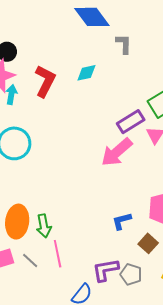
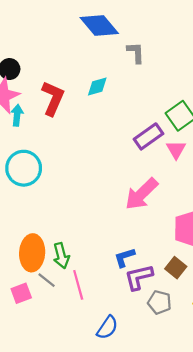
pink arrow: (117, 152) -> (142, 194), moved
blue L-shape: (122, 221) -> (124, 257), moved
gray line: (30, 260) -> (47, 280), moved
purple L-shape: (105, 270) -> (139, 277), moved

